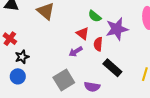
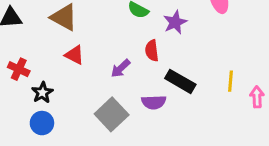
purple star: (117, 29) -> (175, 22), size x0.7
red triangle: (83, 33) -> (74, 55), moved
purple semicircle: (92, 87) -> (154, 102), moved

